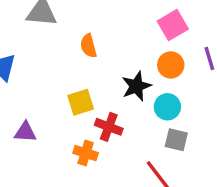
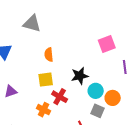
orange semicircle: (88, 46) -> (49, 55), moved
orange circle: (171, 65) -> (113, 98), moved
purple triangle: (25, 132) -> (11, 91), turned -32

